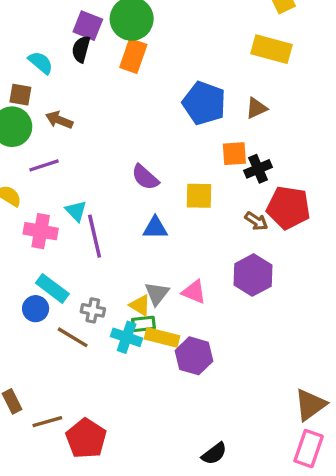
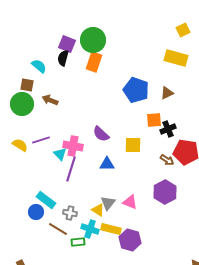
purple line: (44, 165) -> (41, 140), moved
pink cross: (41, 231) -> (73, 146), moved
purple line: (95, 236) -> (71, 169), turned 30
green rectangle: (143, 324) -> (78, 242), moved

